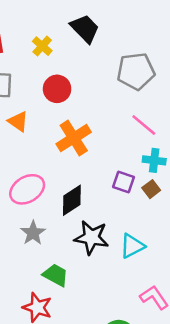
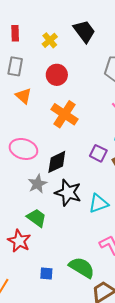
orange cross: (74, 138) -> (65, 114), turned -32
pink ellipse: (27, 189) -> (23, 149), turned 40
gray star: (33, 233) -> (37, 184), moved

